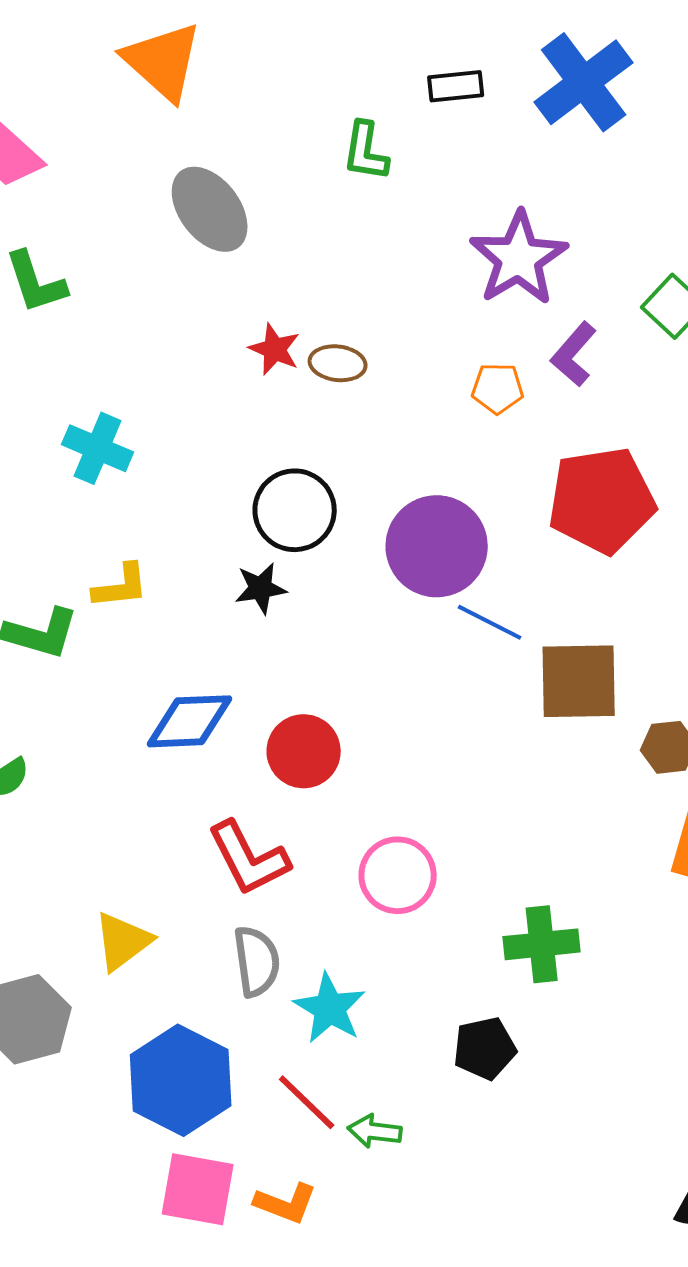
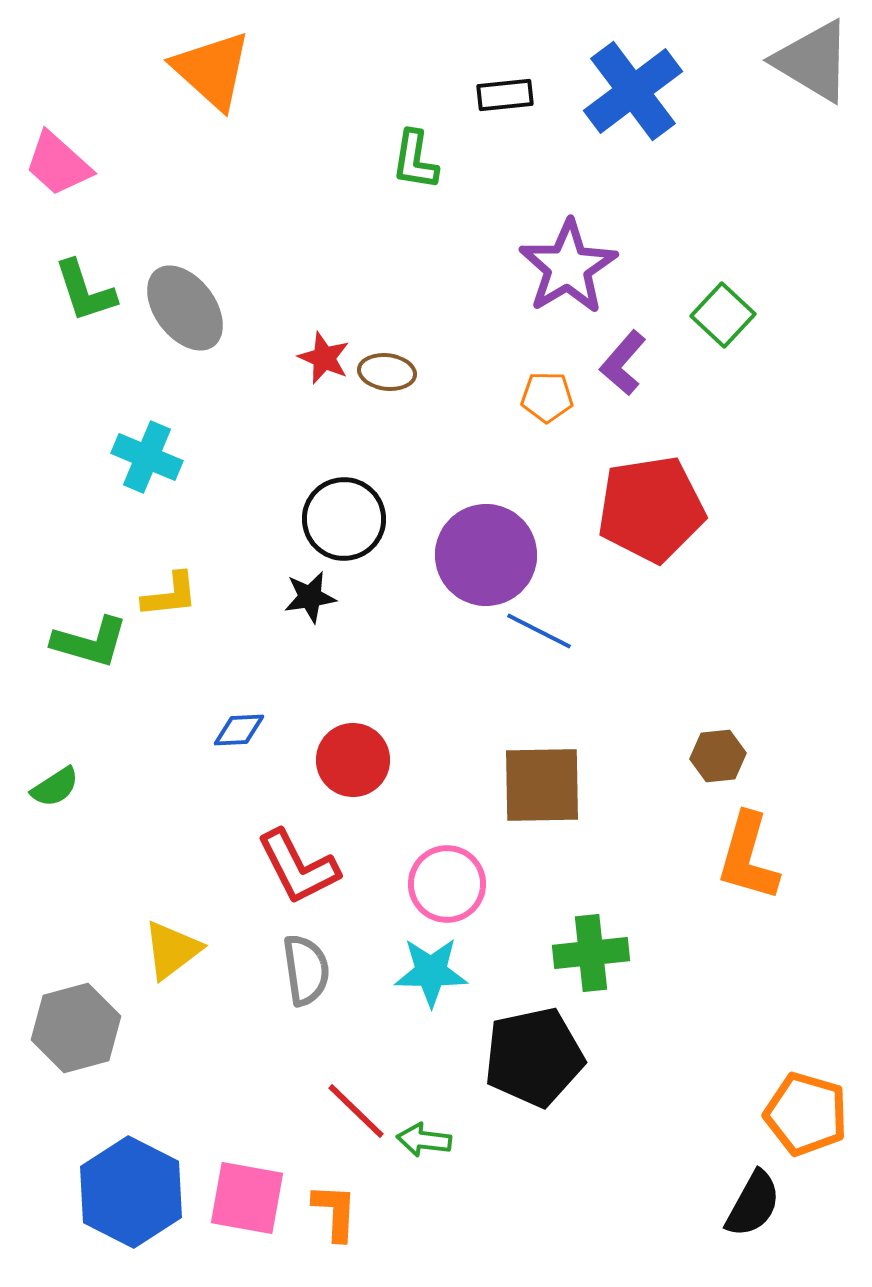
gray ellipse: (210, 209) -> (185, 308), moved
brown square: (579, 681) -> (542, 785), moved
blue diamond: (190, 721) -> (239, 730), size x0.6
cyan star: (330, 1008) -> (431, 972), moved, turned -30
black pentagon: (485, 1048) -> (534, 1057), size x1.6
blue hexagon: (181, 1080) -> (131, 1192), moved
orange L-shape: (286, 1203) -> (335, 1212), turned -108

